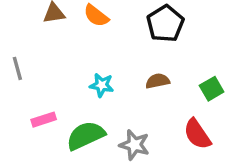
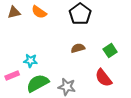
cyan star: (102, 85) -> (30, 61), moved

